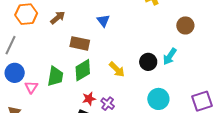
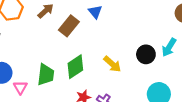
brown rectangle: (80, 43) -> (69, 26), moved, turned -60

